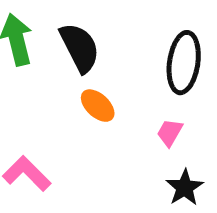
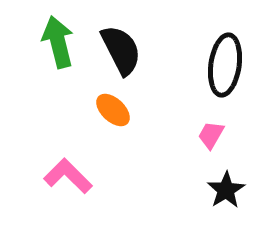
orange ellipse: (98, 106) -> (113, 110), moved

